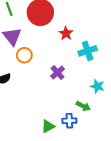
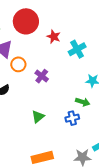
purple cross: (58, 73) -> (42, 76), moved
green triangle: (48, 126) -> (38, 117), moved

